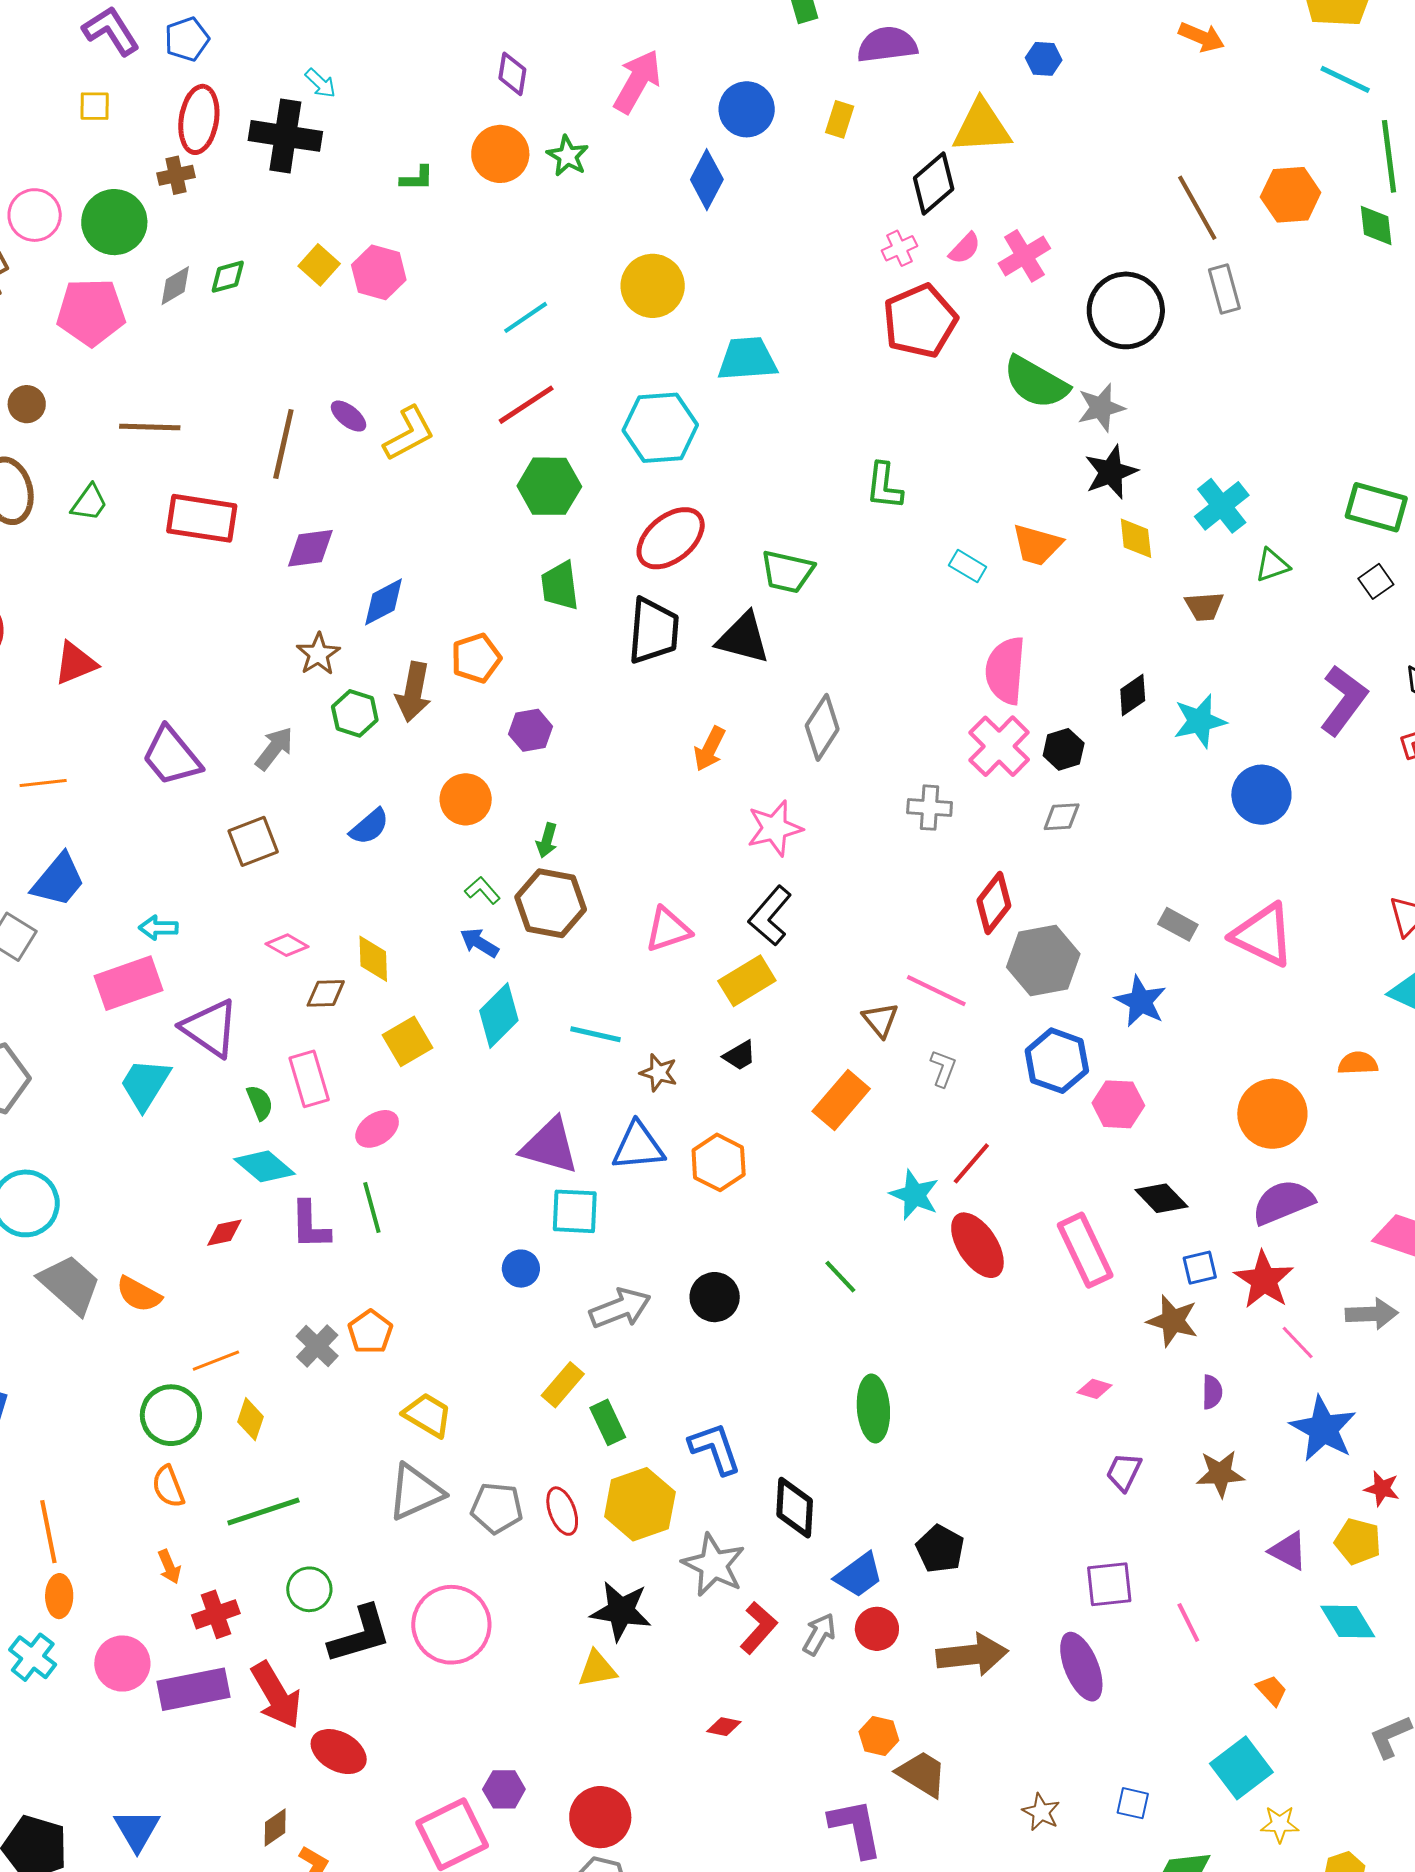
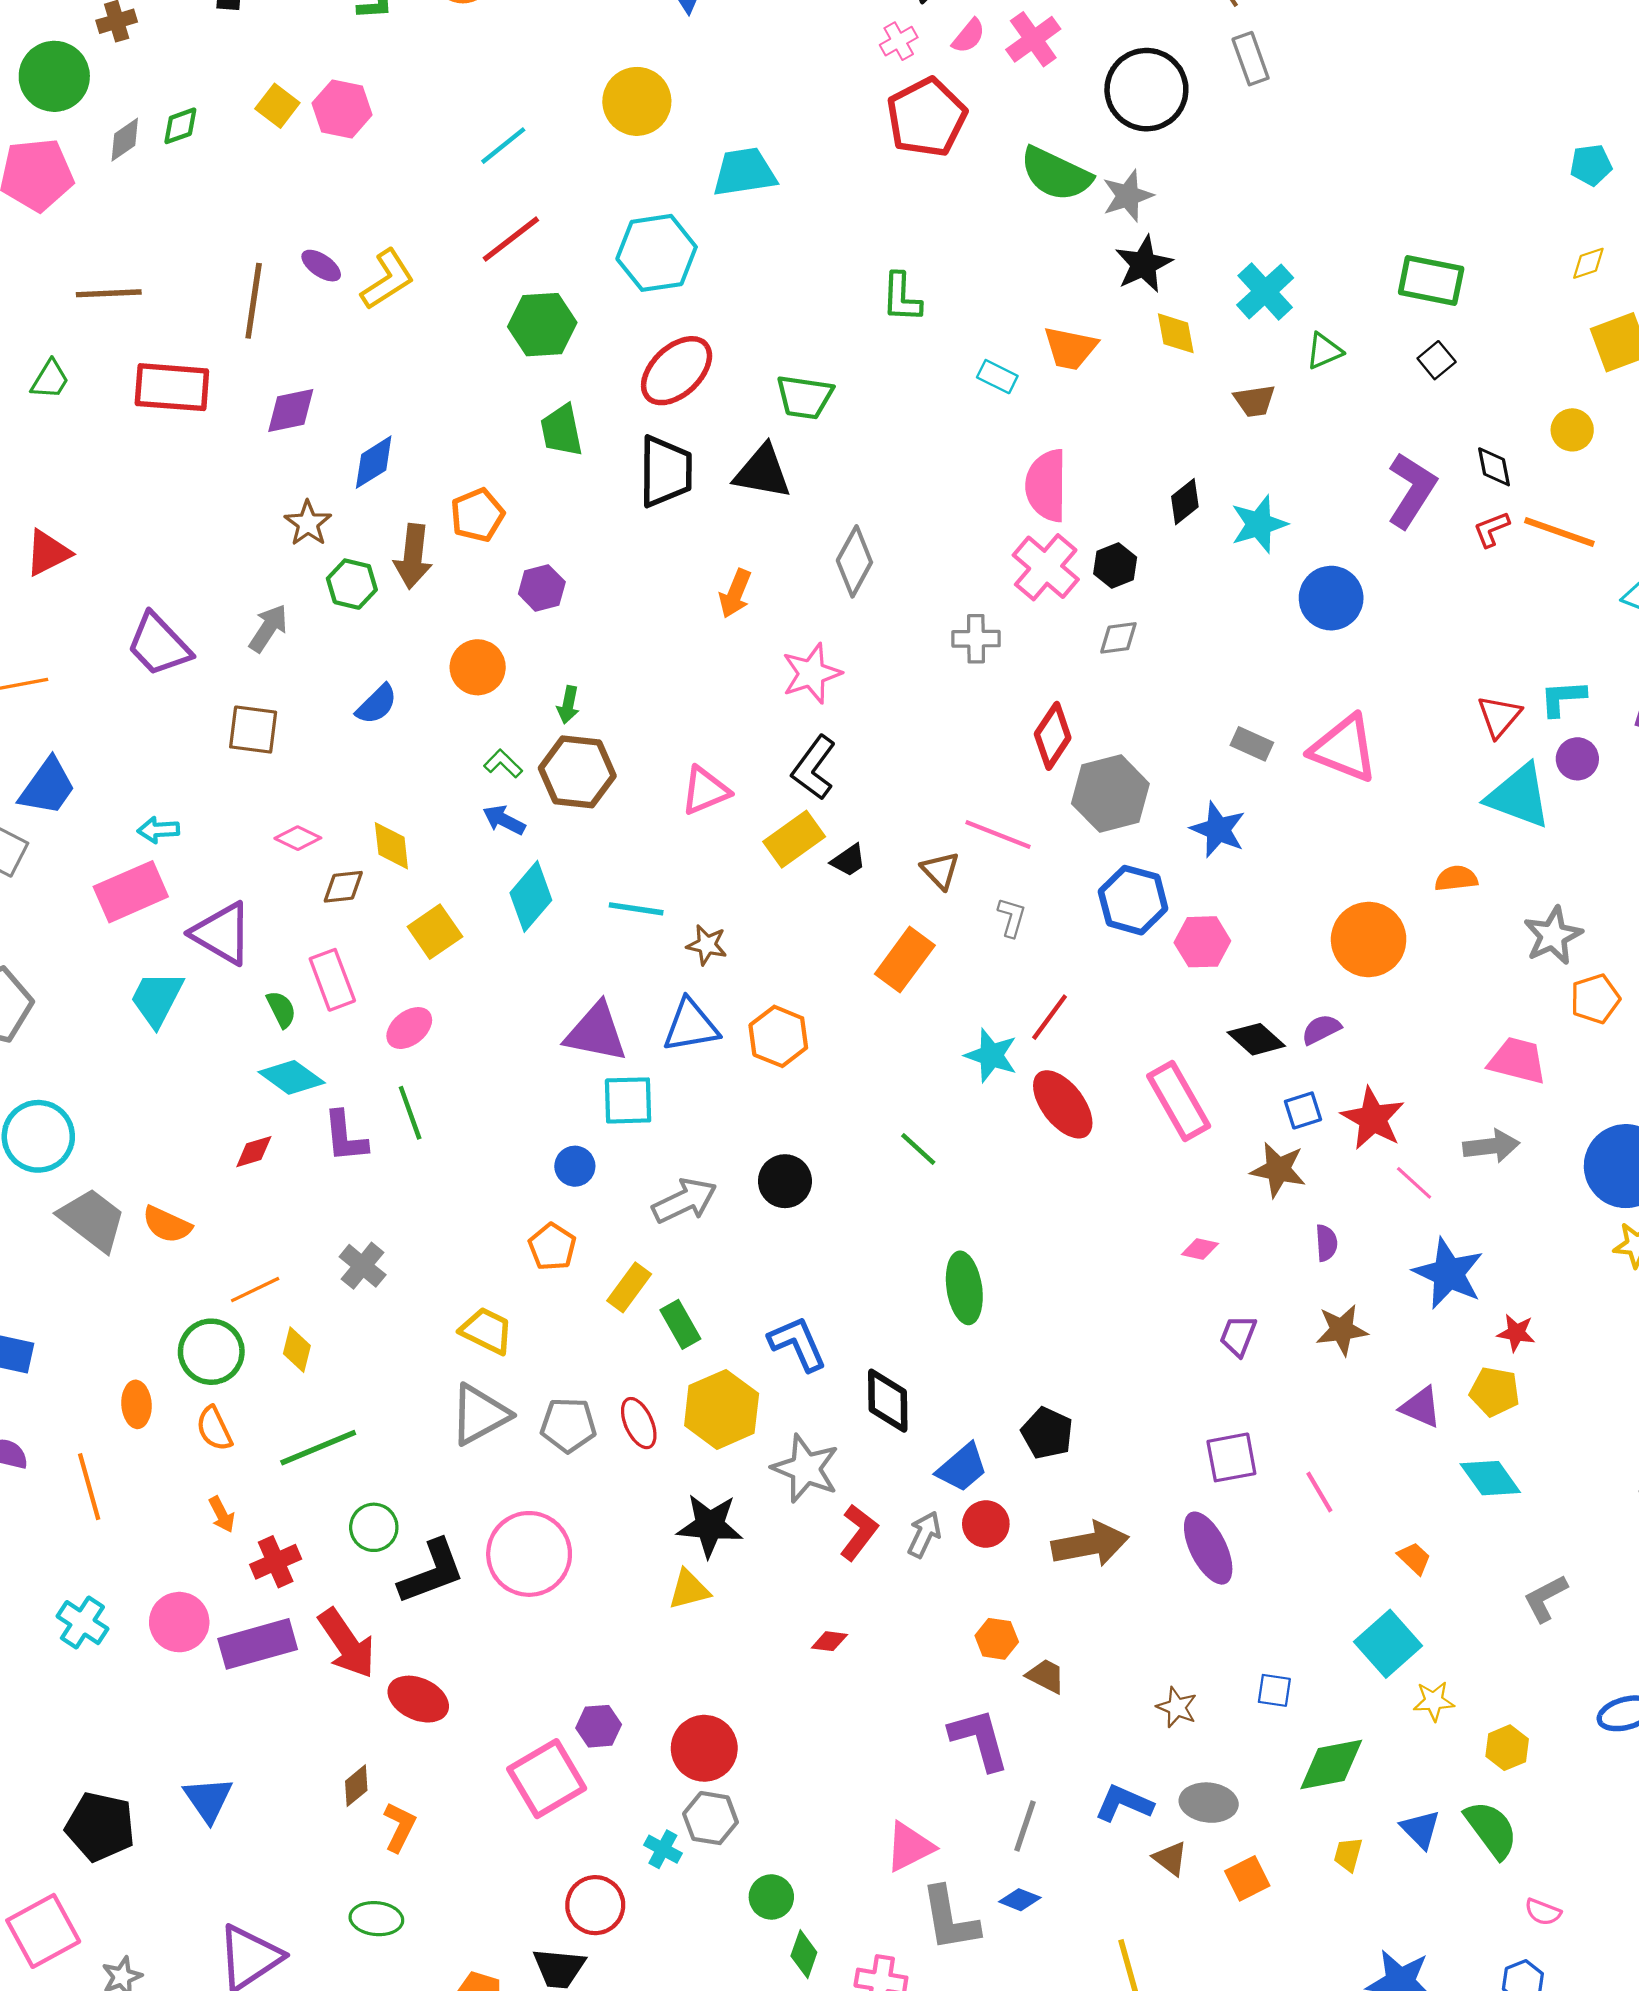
brown square: (253, 841) -> (253, 730), turned 33
black trapezoid: (740, 1056) -> (848, 860), moved
purple semicircle: (1283, 1202) -> (1321, 1029), moved, size x0.6
orange pentagon: (370, 1332) -> (552, 1247), moved
orange ellipse: (59, 1596) -> (137, 1404), moved
brown trapezoid: (922, 1774) -> (1046, 1676), size x0.7

